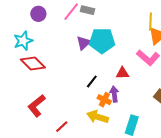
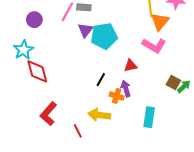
purple triangle: (84, 43) -> (85, 30), moved
red diamond: (33, 64) -> (37, 71), turned 40
yellow arrow: (98, 117) -> (99, 115), moved
red line: (62, 127) -> (78, 131), turned -64

